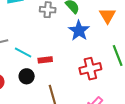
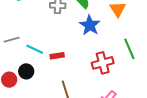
black circle: (27, 76) -> (26, 71), moved

